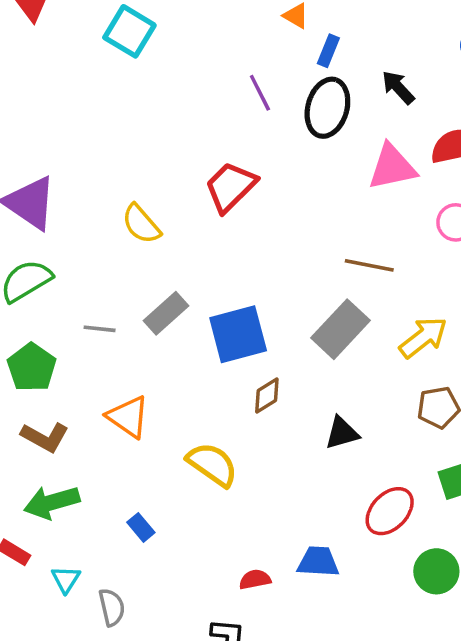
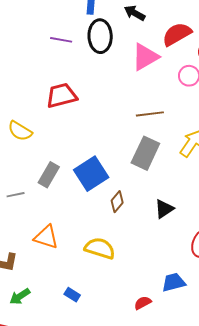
purple line: (260, 93) -> (61, 40), turned -35
red trapezoid: (230, 187) -> (62, 96), turned 48
green arrow: (52, 502) -> (20, 296), size x0.7

